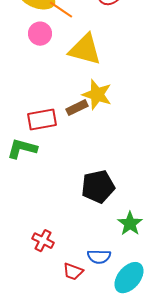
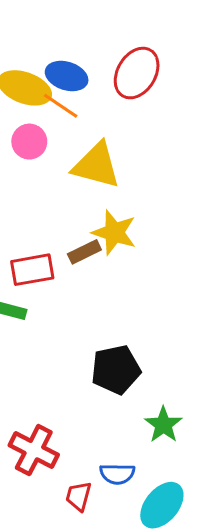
red cross: (43, 241) -> (34, 450), size x1.5
red trapezoid: (73, 272) -> (78, 496), turned 85

